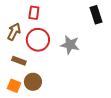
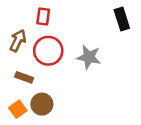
orange square: (14, 86) -> (18, 109), turned 32

